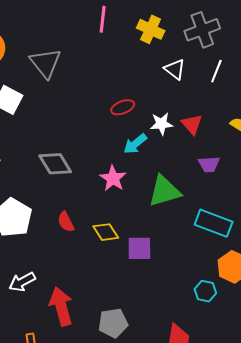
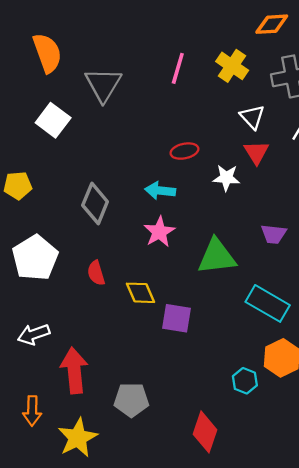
pink line: (103, 19) -> (178, 68), moved
red triangle: (192, 124) -> (256, 152), moved
cyan arrow: (135, 144) -> (160, 191), moved, turned 35
gray diamond: (55, 164) -> (95, 204), turned 44

